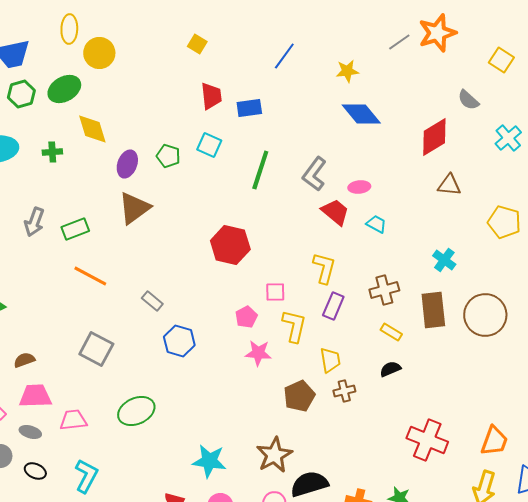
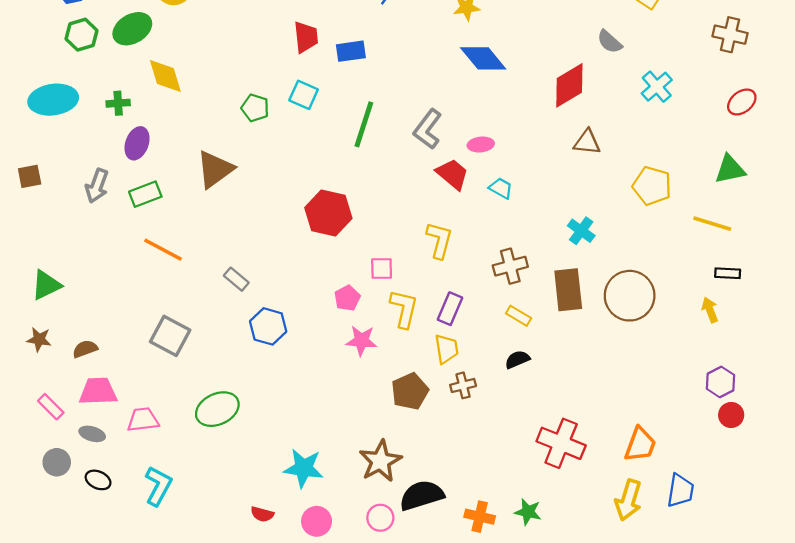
purple ellipse: (127, 164) -> (137, 143), moved
purple rectangle: (333, 306) -> (450, 309), moved

